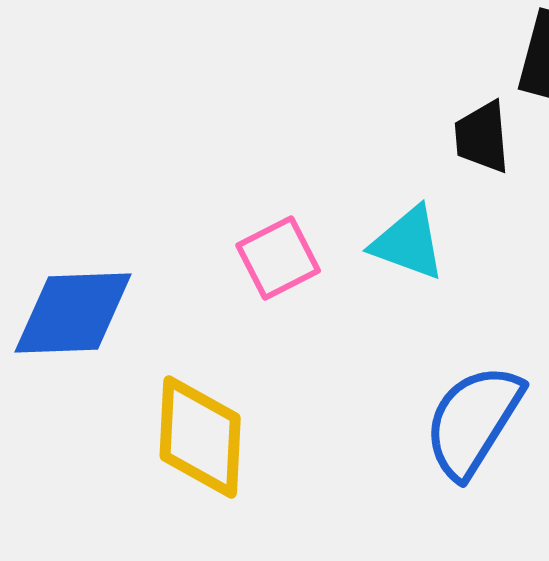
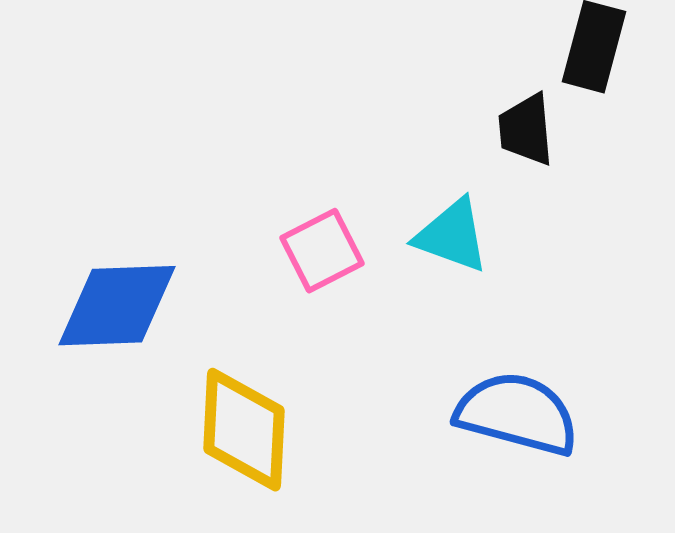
blue semicircle: (473, 421) -> (517, 414), turned 73

